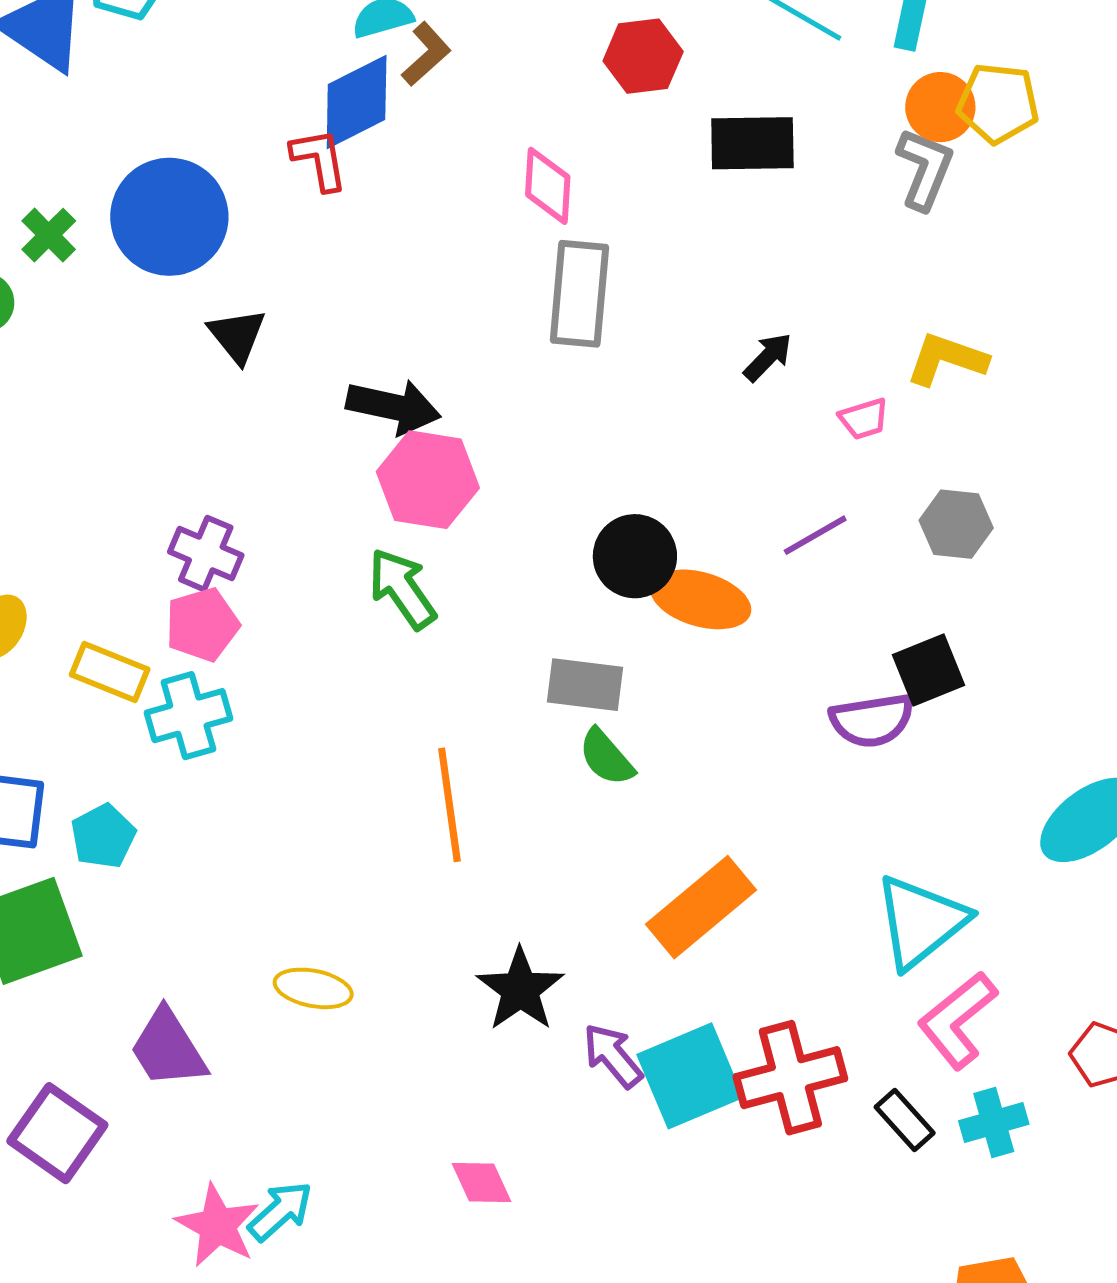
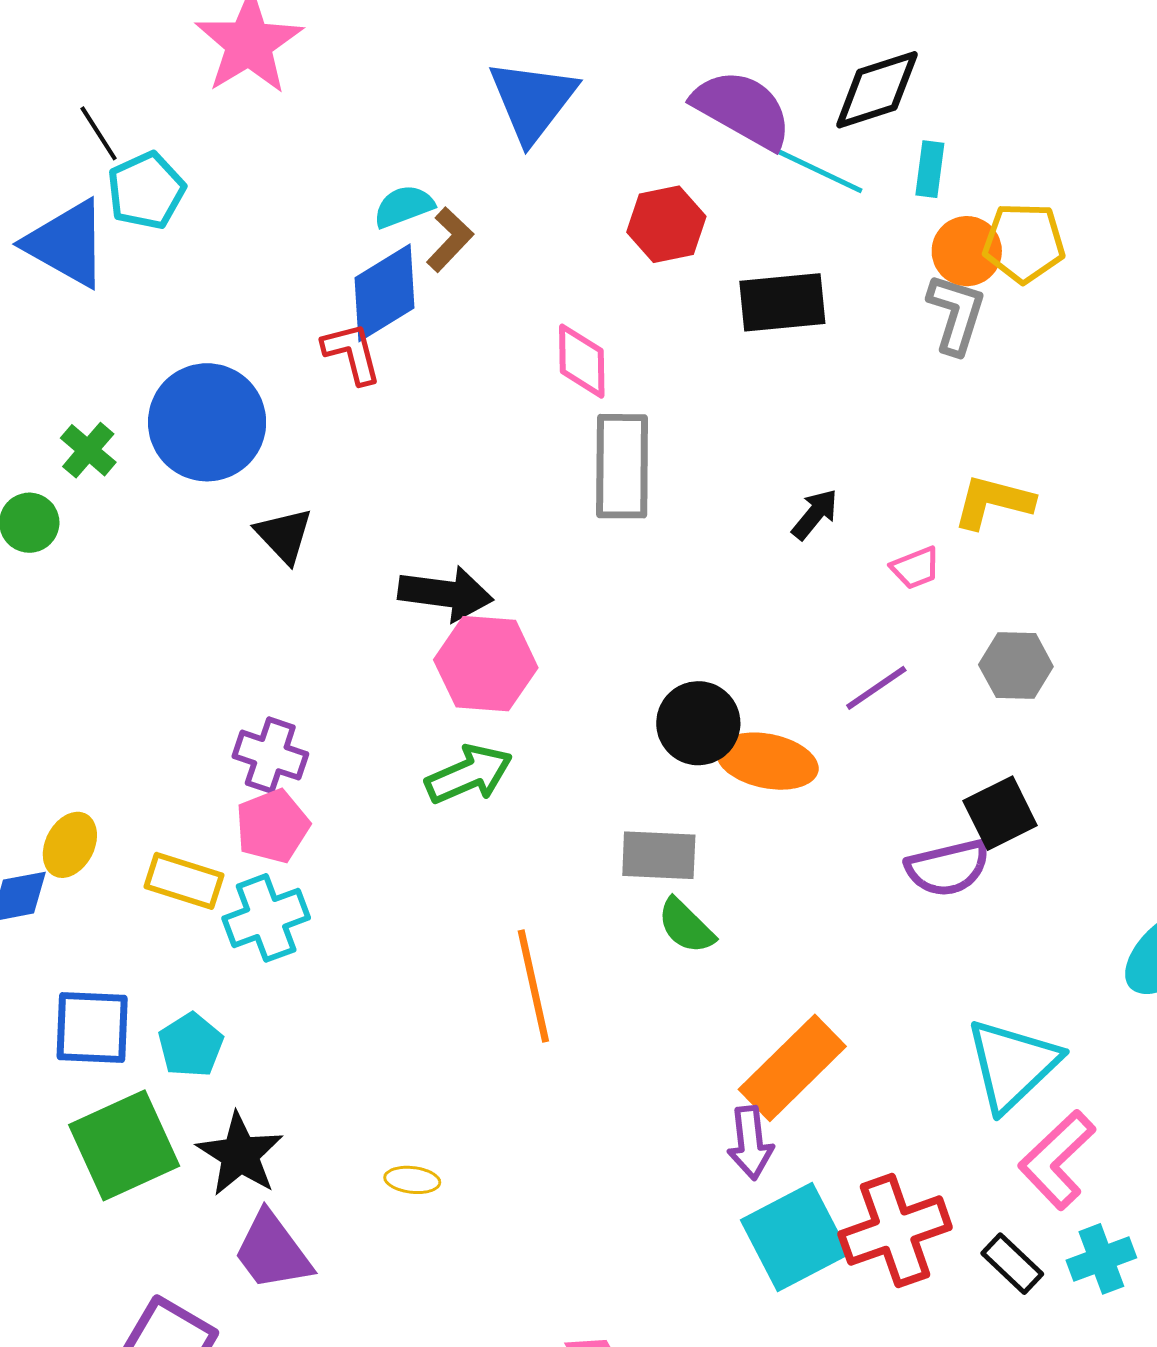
green arrow: (402, 589) -> (469, 774), turned 106
yellow ellipse: (313, 988) -> (412, 1180), size x0.7
black star: (520, 989) -> (240, 1154), moved
purple arrow: (613, 1056) -> (750, 1143), moved, turned -142

